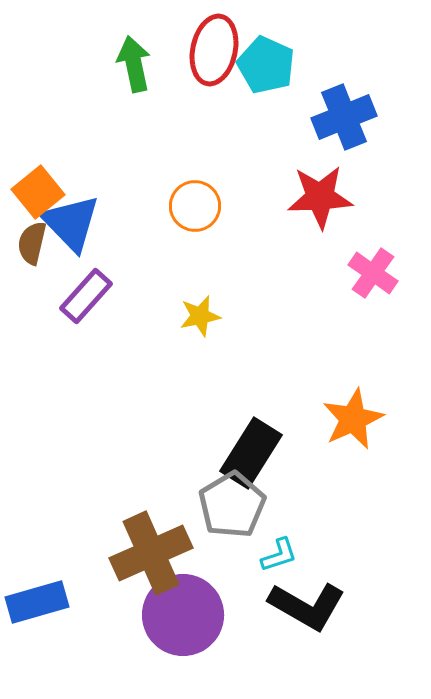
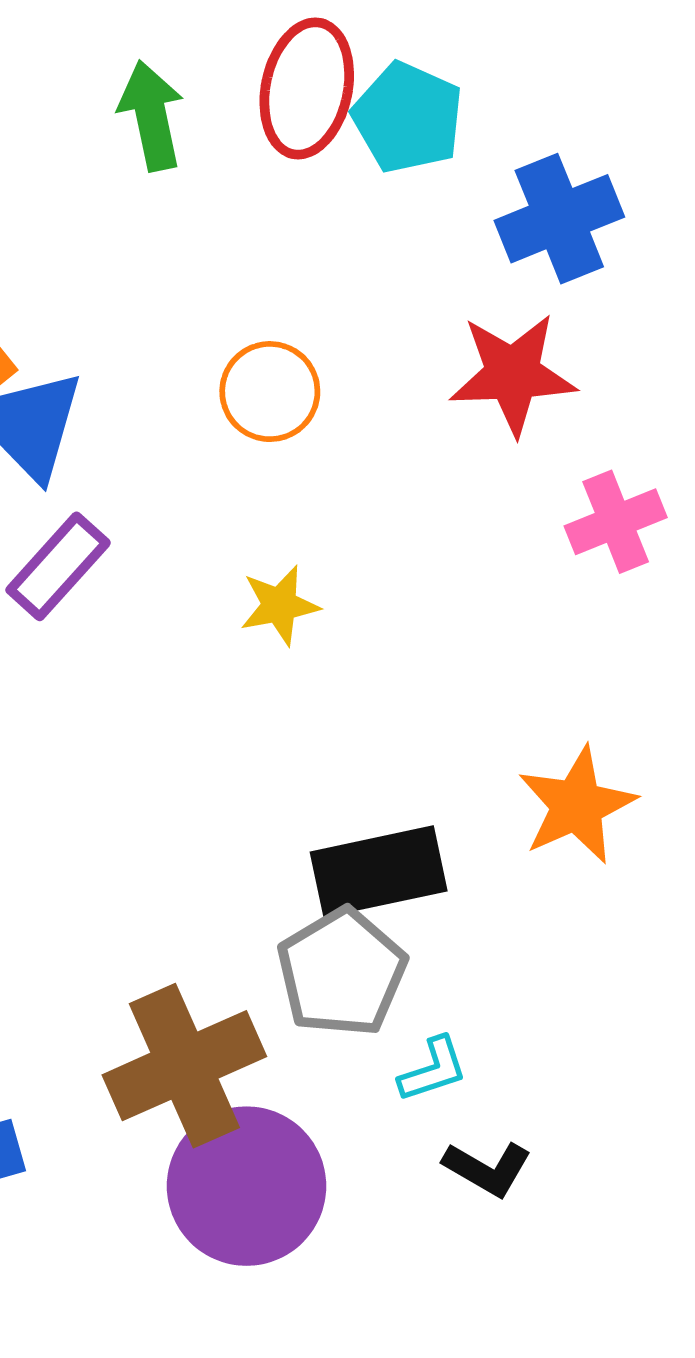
pink cross: (373, 273) -> (616, 522), turned 33
black rectangle: (251, 453) -> (379, 871), turned 46
black L-shape: (307, 606) -> (487, 1169), size x0.6

